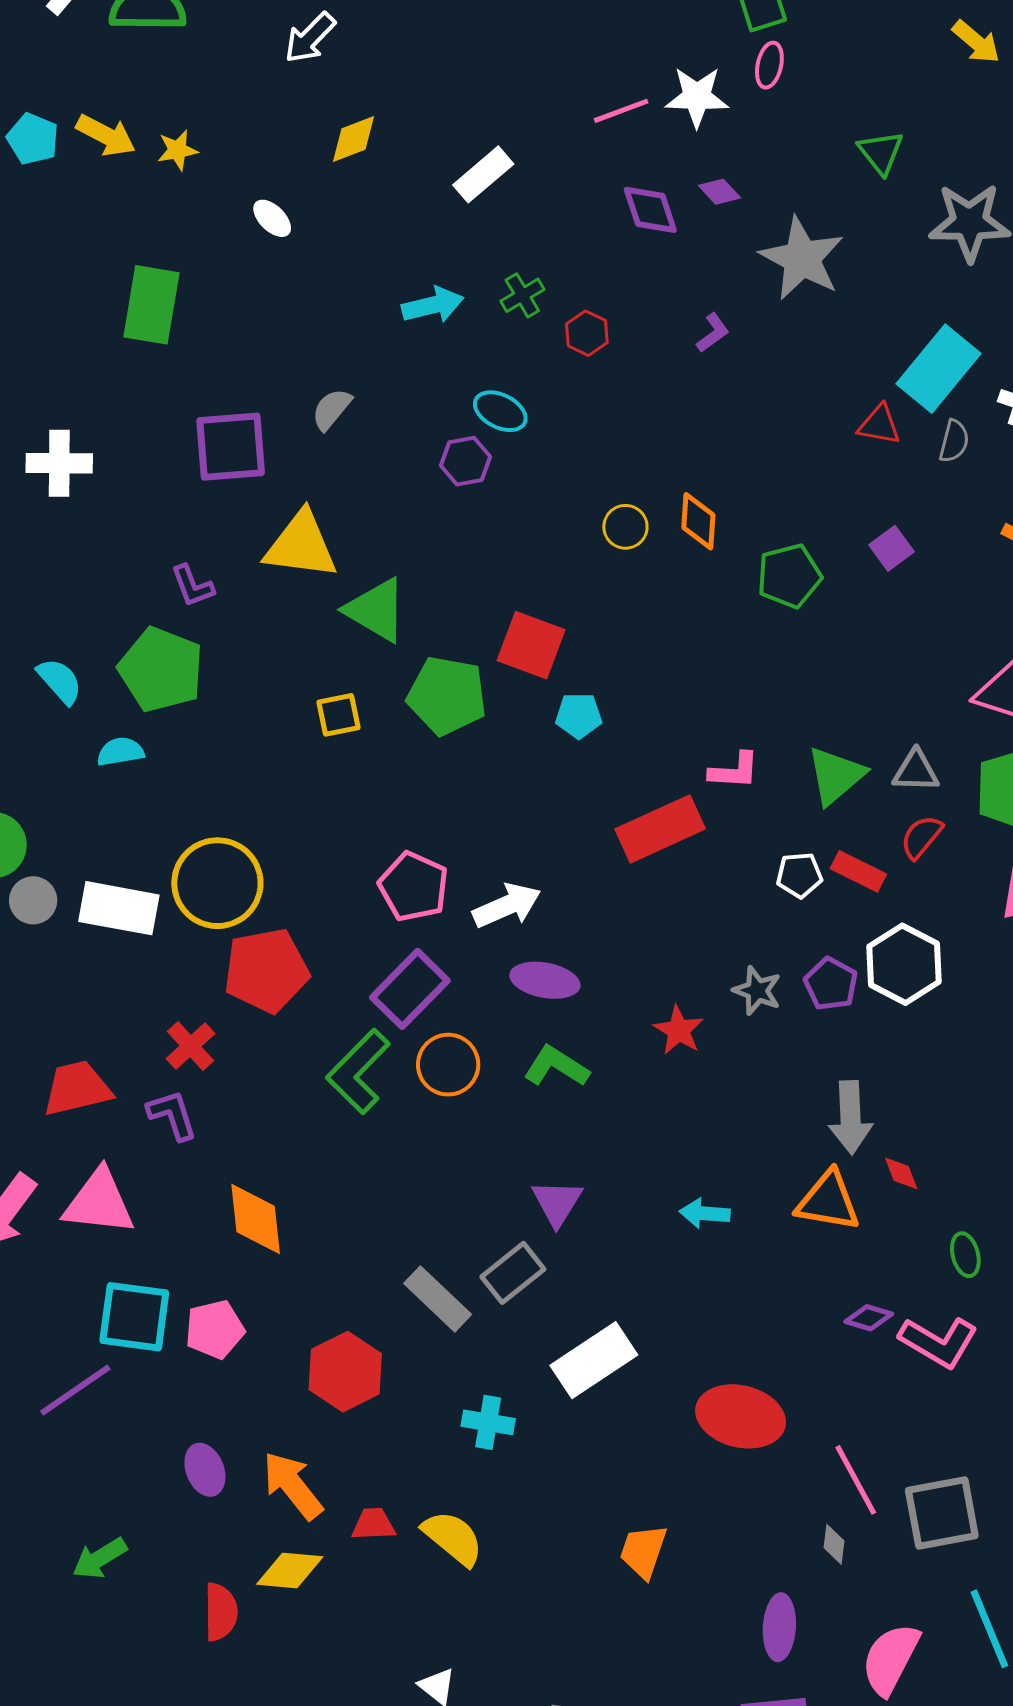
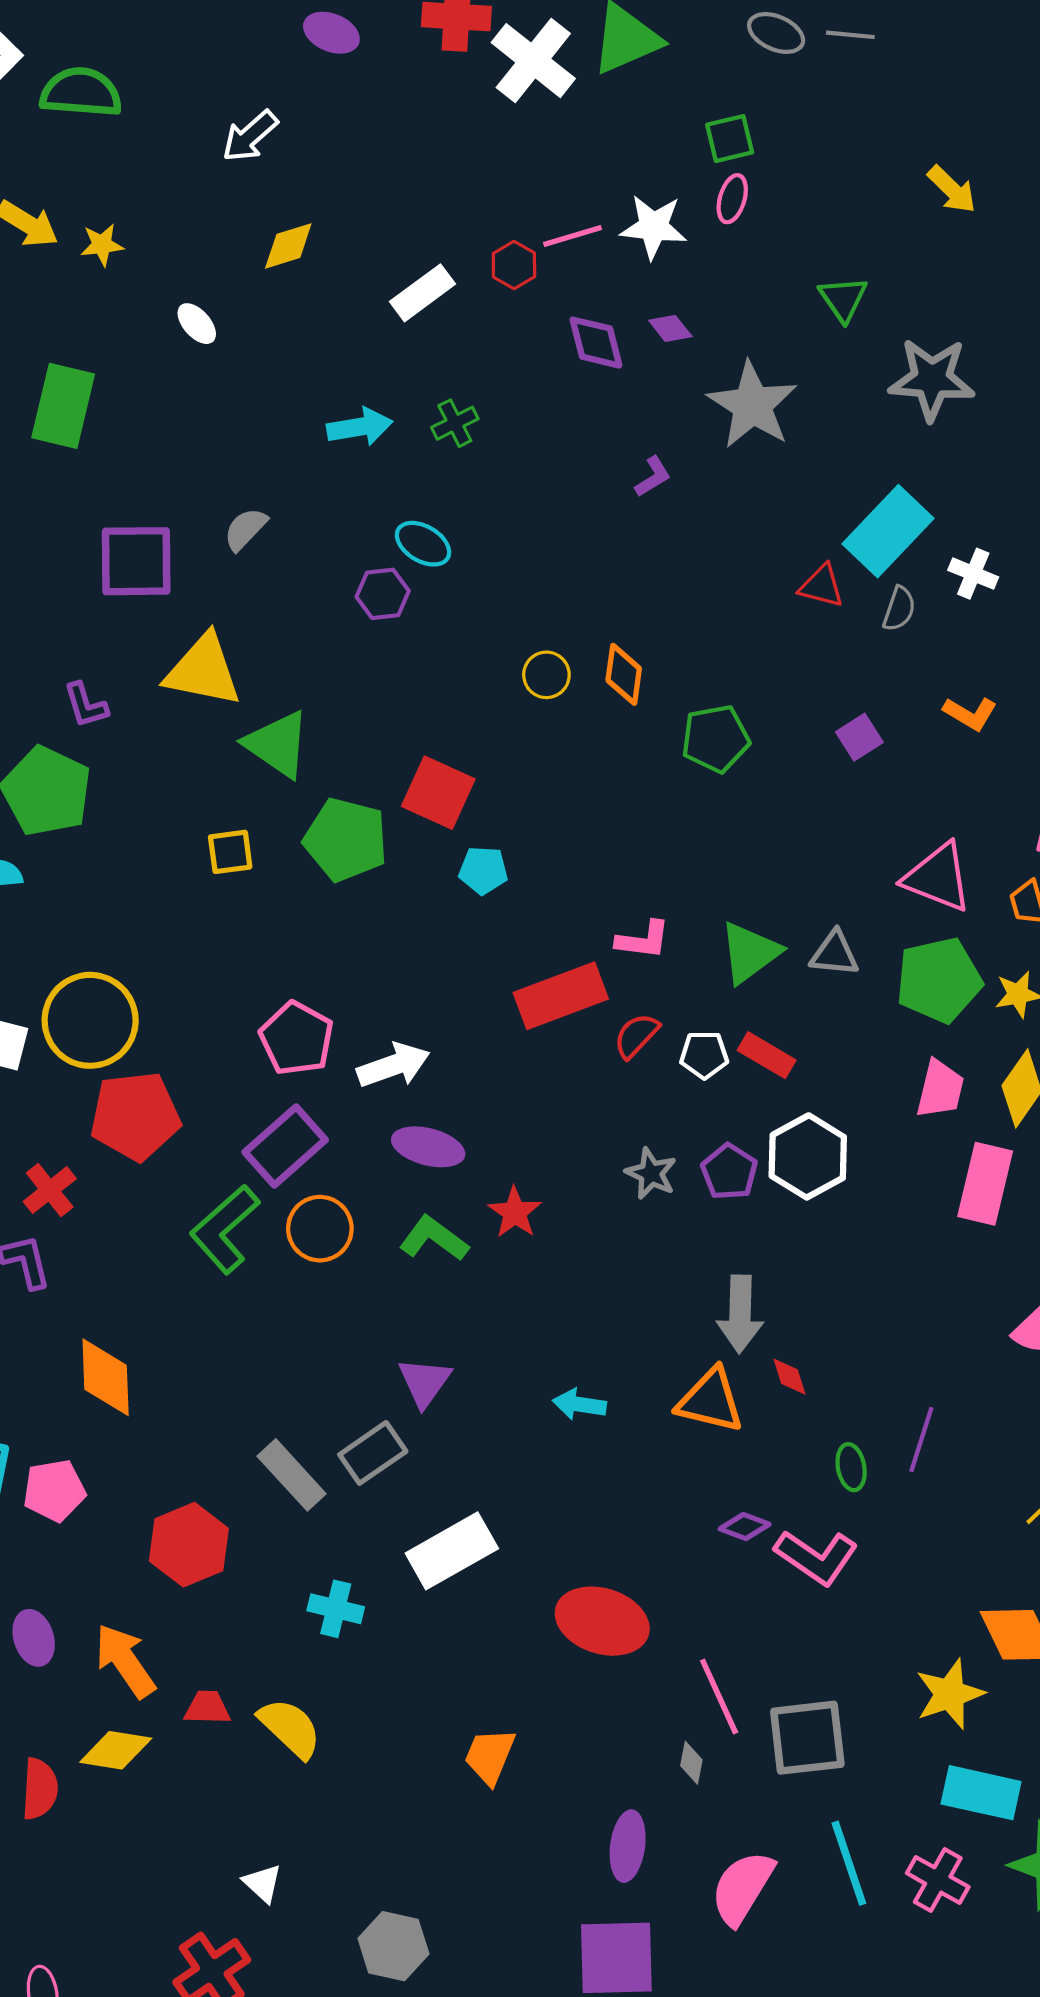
red hexagon: (587, 333) -> (514, 265), moved
purple square: (892, 548) -> (859, 737), moved
red semicircle: (921, 837) -> (636, 1036), moved
red star: (679, 1030) -> (515, 1212), moved

